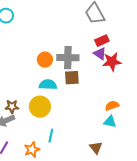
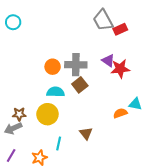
red rectangle: (102, 41) -> (120, 29), moved
brown square: (72, 78) -> (80, 85), turned -35
cyan triangle: (110, 122) -> (135, 104), moved
brown triangle: (96, 148) -> (86, 133), moved

